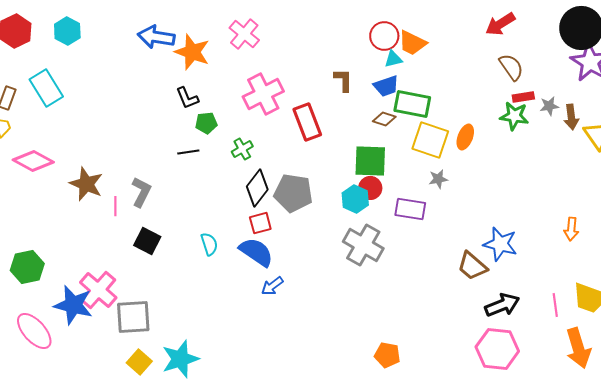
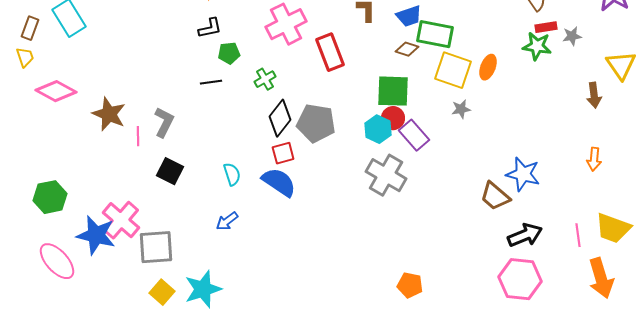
black L-shape: (187, 98) -> (210, 28), turned -80
brown arrow: (571, 117) -> (594, 95), moved
purple rectangle: (410, 209) -> (414, 135), moved, turned 40
blue arrow: (272, 286) -> (227, 221), moved

